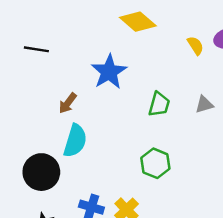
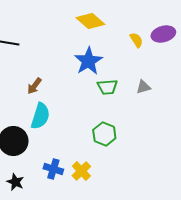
blue star: (109, 72) -> (88, 61), moved
green trapezoid: (159, 104) -> (107, 87), turned 70

